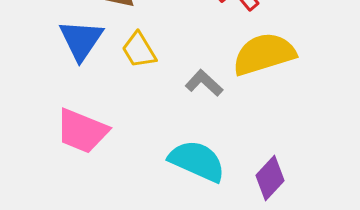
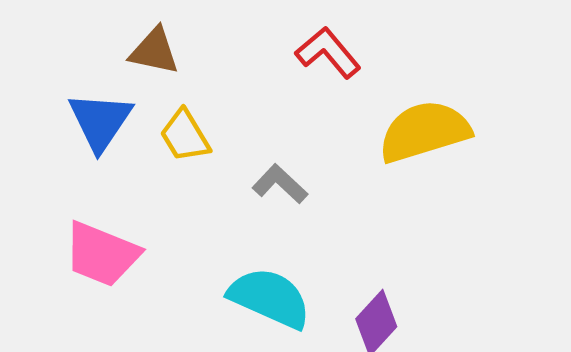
yellow semicircle: (264, 54) -> (424, 131), moved

